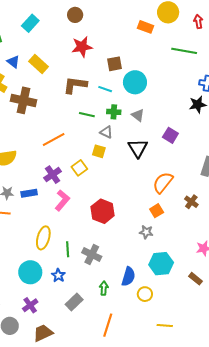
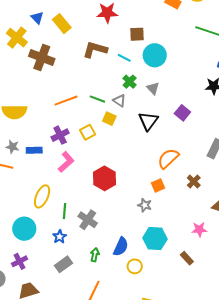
green cross: (114, 112) -> (130, 82), turned 32
green line: (87, 115) -> (97, 99), moved
blue star: (58, 275) -> (60, 237), moved

